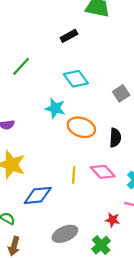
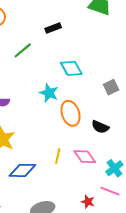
black rectangle: (69, 36) -> (53, 28), moved
orange ellipse: (81, 127) -> (70, 113), turned 45
black semicircle: (115, 138) -> (100, 127), turned 102

